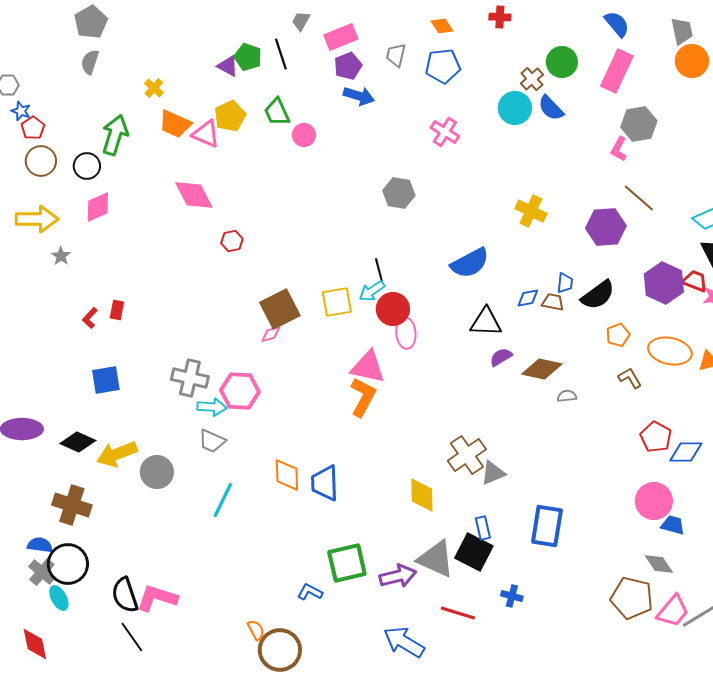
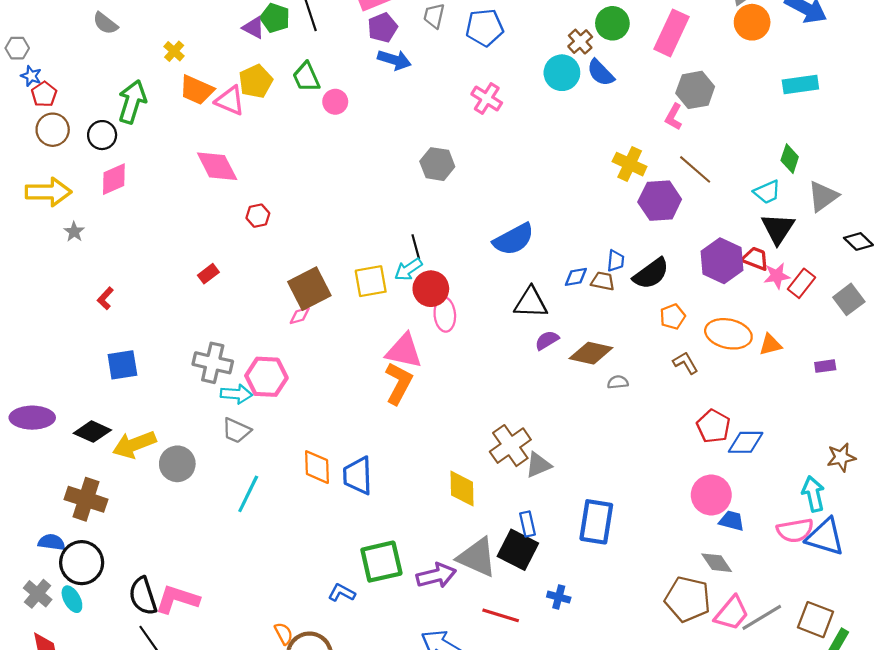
gray semicircle: (90, 62) -> (105, 23), turned -70
yellow cross: (531, 211) -> (630, 164), moved
red rectangle: (117, 310) -> (208, 274), moved, turned 42
gray cross: (42, 572) -> (38, 594), moved

